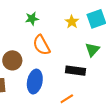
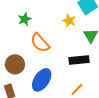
yellow star: (72, 22) -> (69, 21), moved
blue ellipse: (35, 82) -> (42, 80), turned 35

